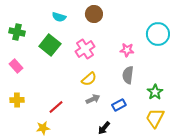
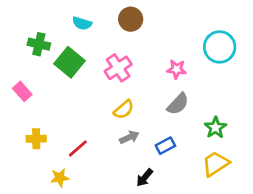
green cross: (17, 32) -> (39, 44), moved
gray semicircle: (128, 75) -> (178, 104), turned -144
yellow cross: (17, 100) -> (36, 139), moved
yellow trapezoid: (155, 118) -> (215, 164), turned 30

